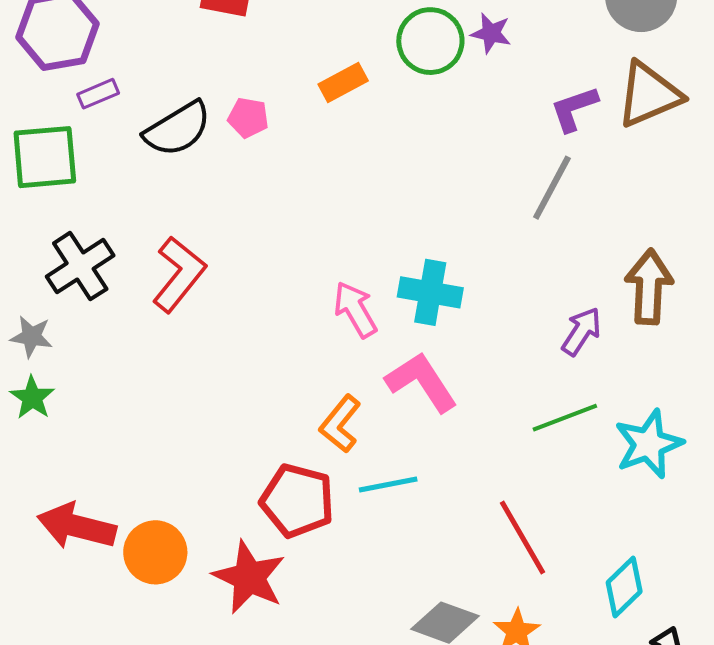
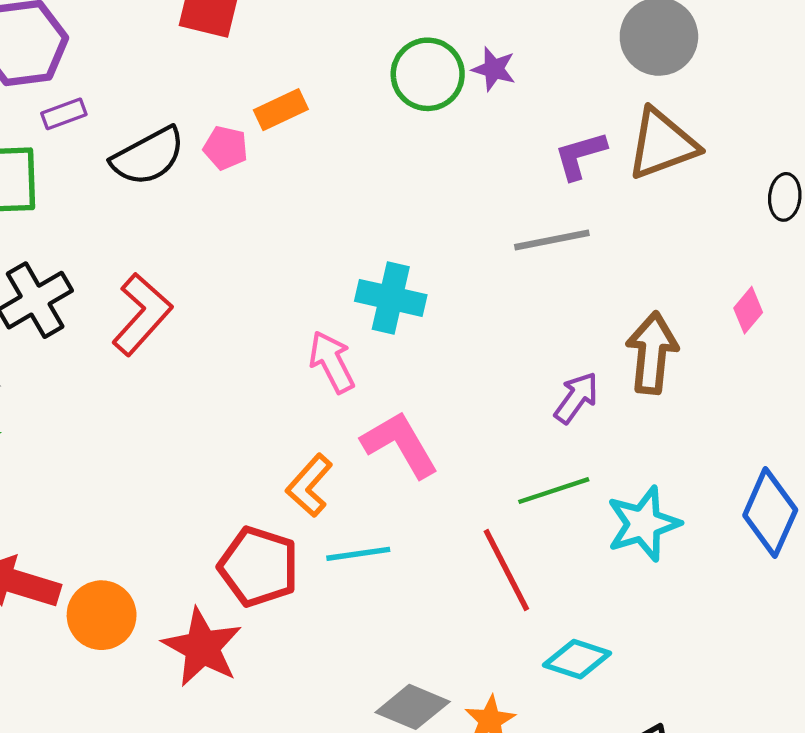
orange rectangle: (343, 83) -> (281, 110), moved
gray line: (552, 188) -> (552, 240), turned 48
cyan cross: (430, 292) -> (391, 298), moved
red line: (523, 538) -> (506, 570), moved
cyan diamond: (624, 587) -> (577, 659), moved, turned 60

